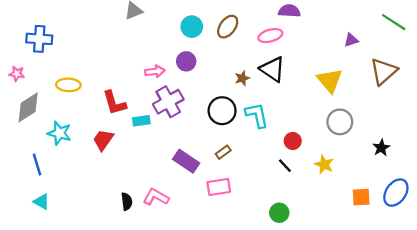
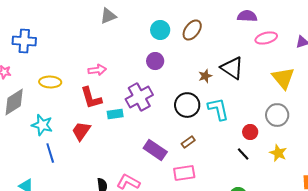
pink ellipse: (270, 36) -> (266, 38), moved
pink arrow: (155, 71) -> (97, 70), moved
gray circle: (340, 122) -> (277, 115), moved
blue line: (37, 165) -> (50, 153), moved

